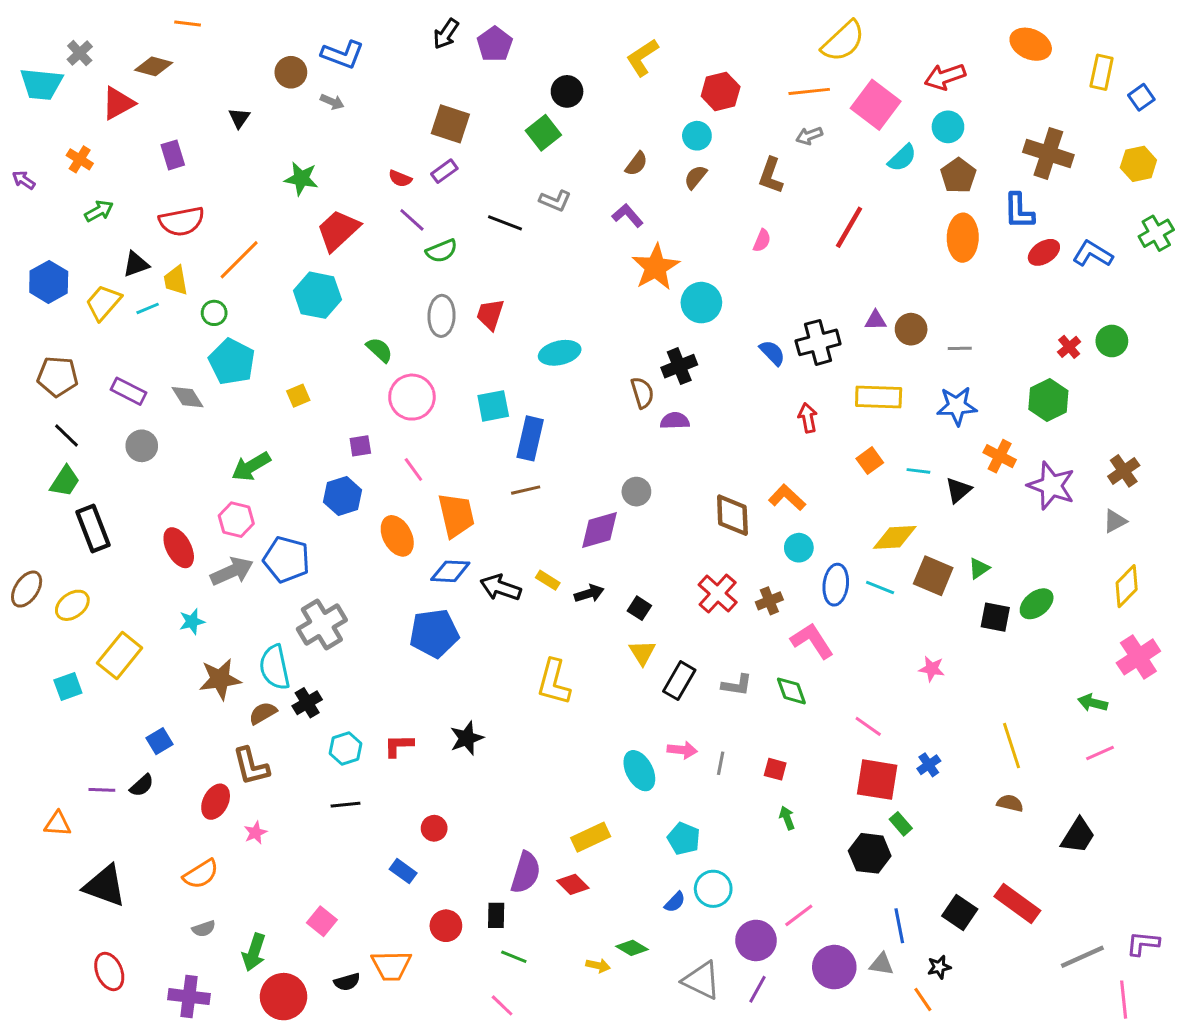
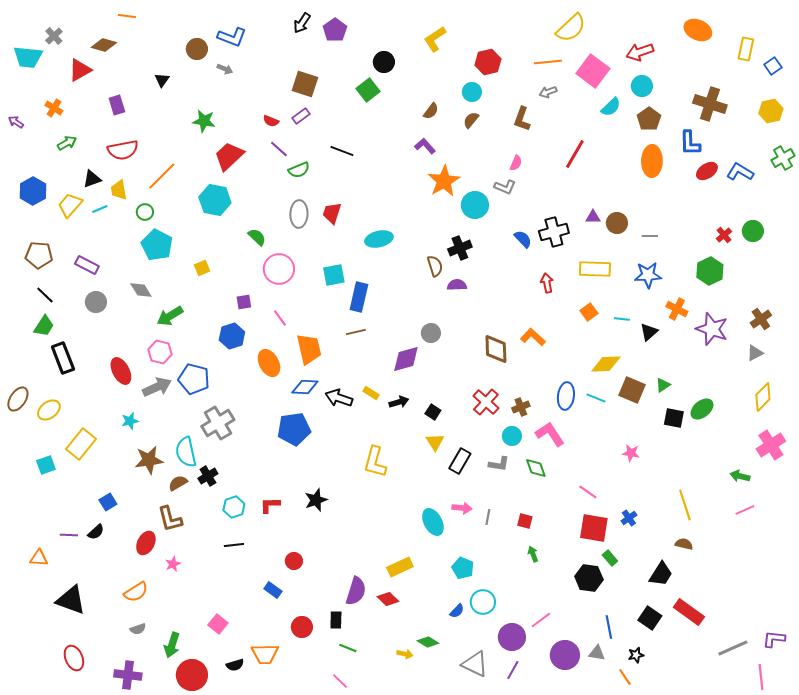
gray L-shape: (555, 201) -> (505, 187), moved
gray diamond: (188, 397) -> (141, 290), moved
cyan circle: (799, 548) -> (512, 436), moved
black trapezoid: (1078, 836) -> (661, 574), moved

